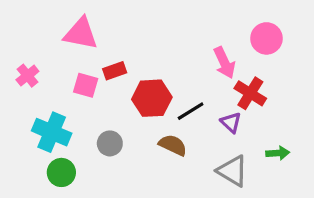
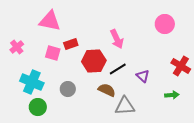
pink arrow: (224, 63) -> (117, 39), moved
red cross: (250, 93) -> (181, 66), moved
gray triangle: (233, 171) -> (125, 106), moved, turned -35

